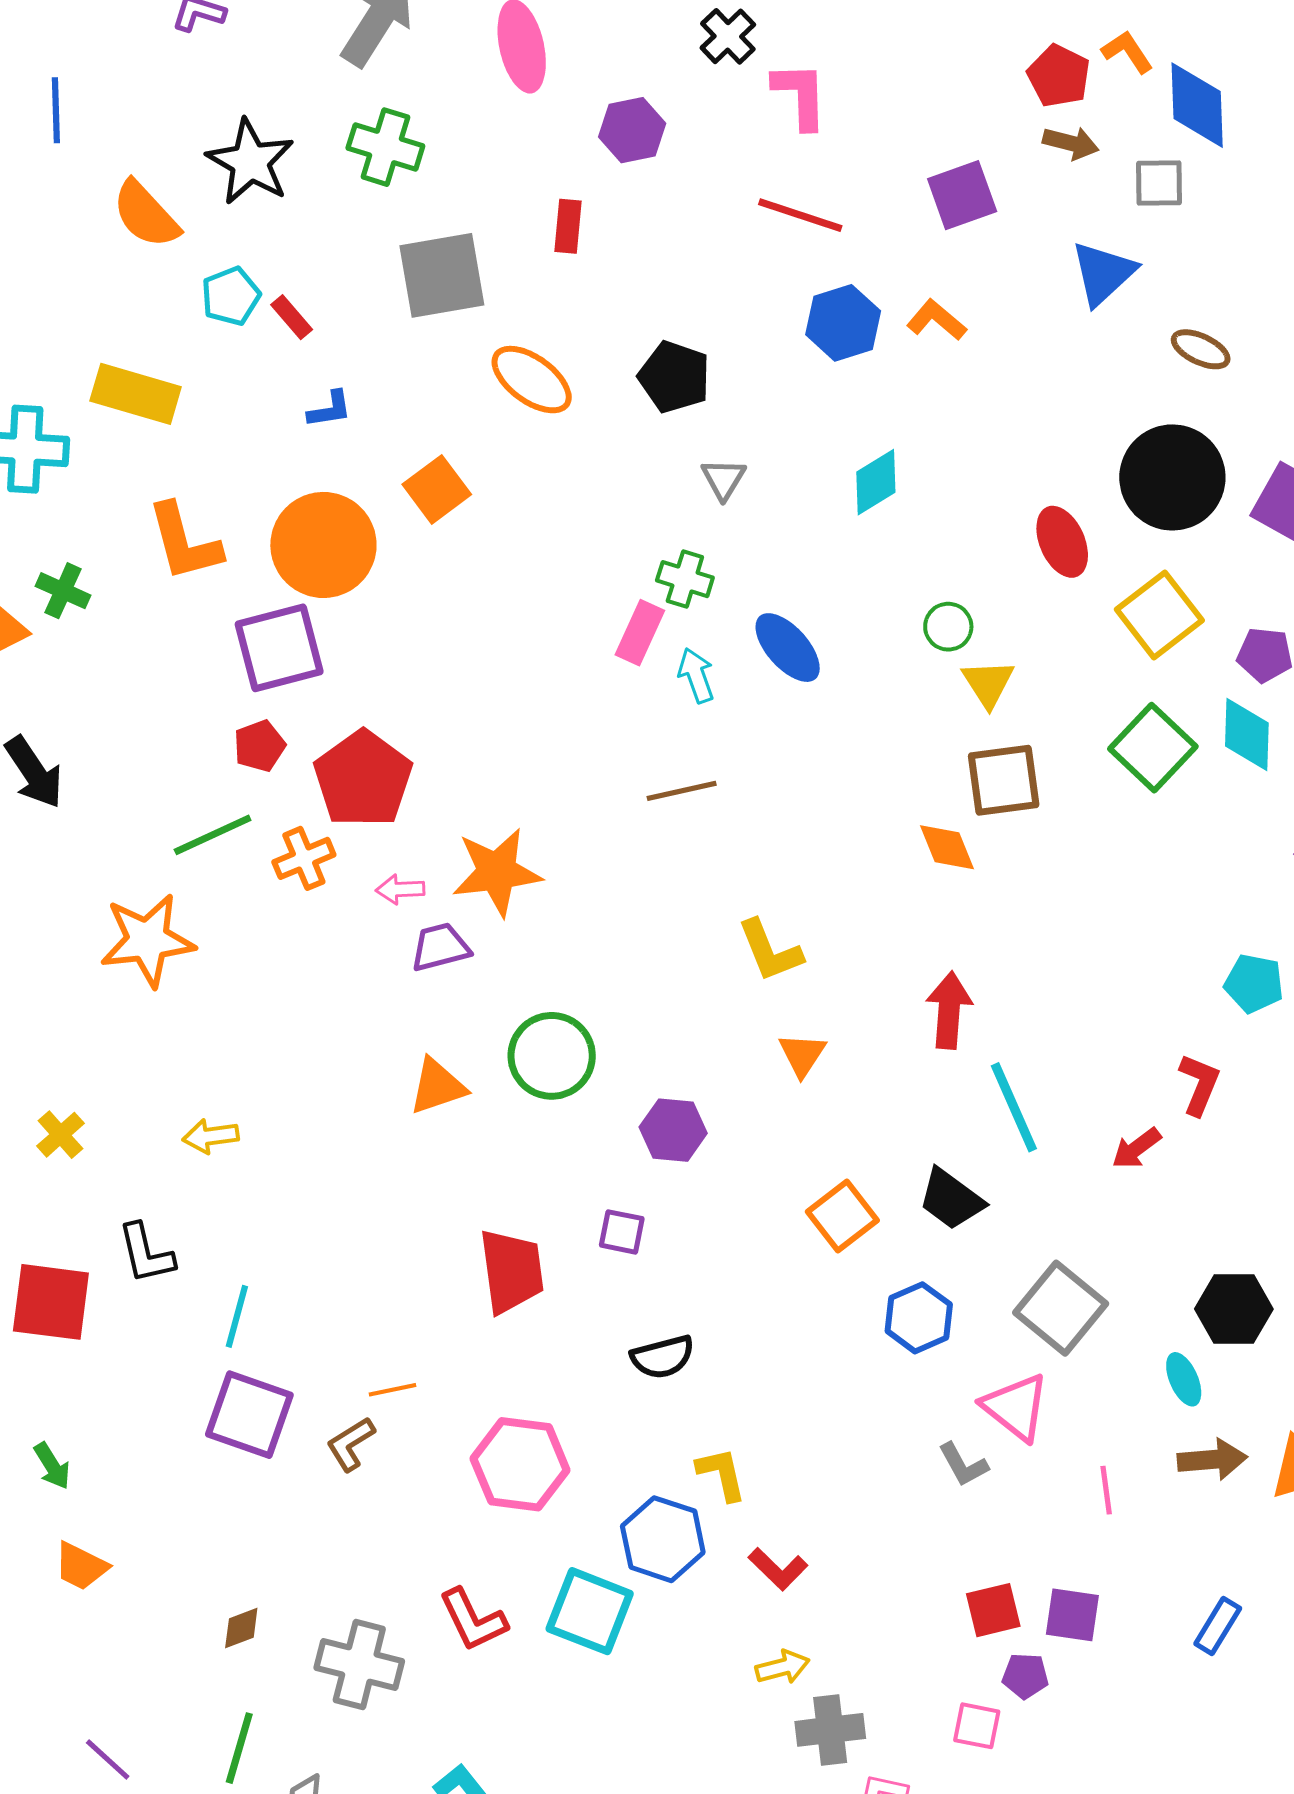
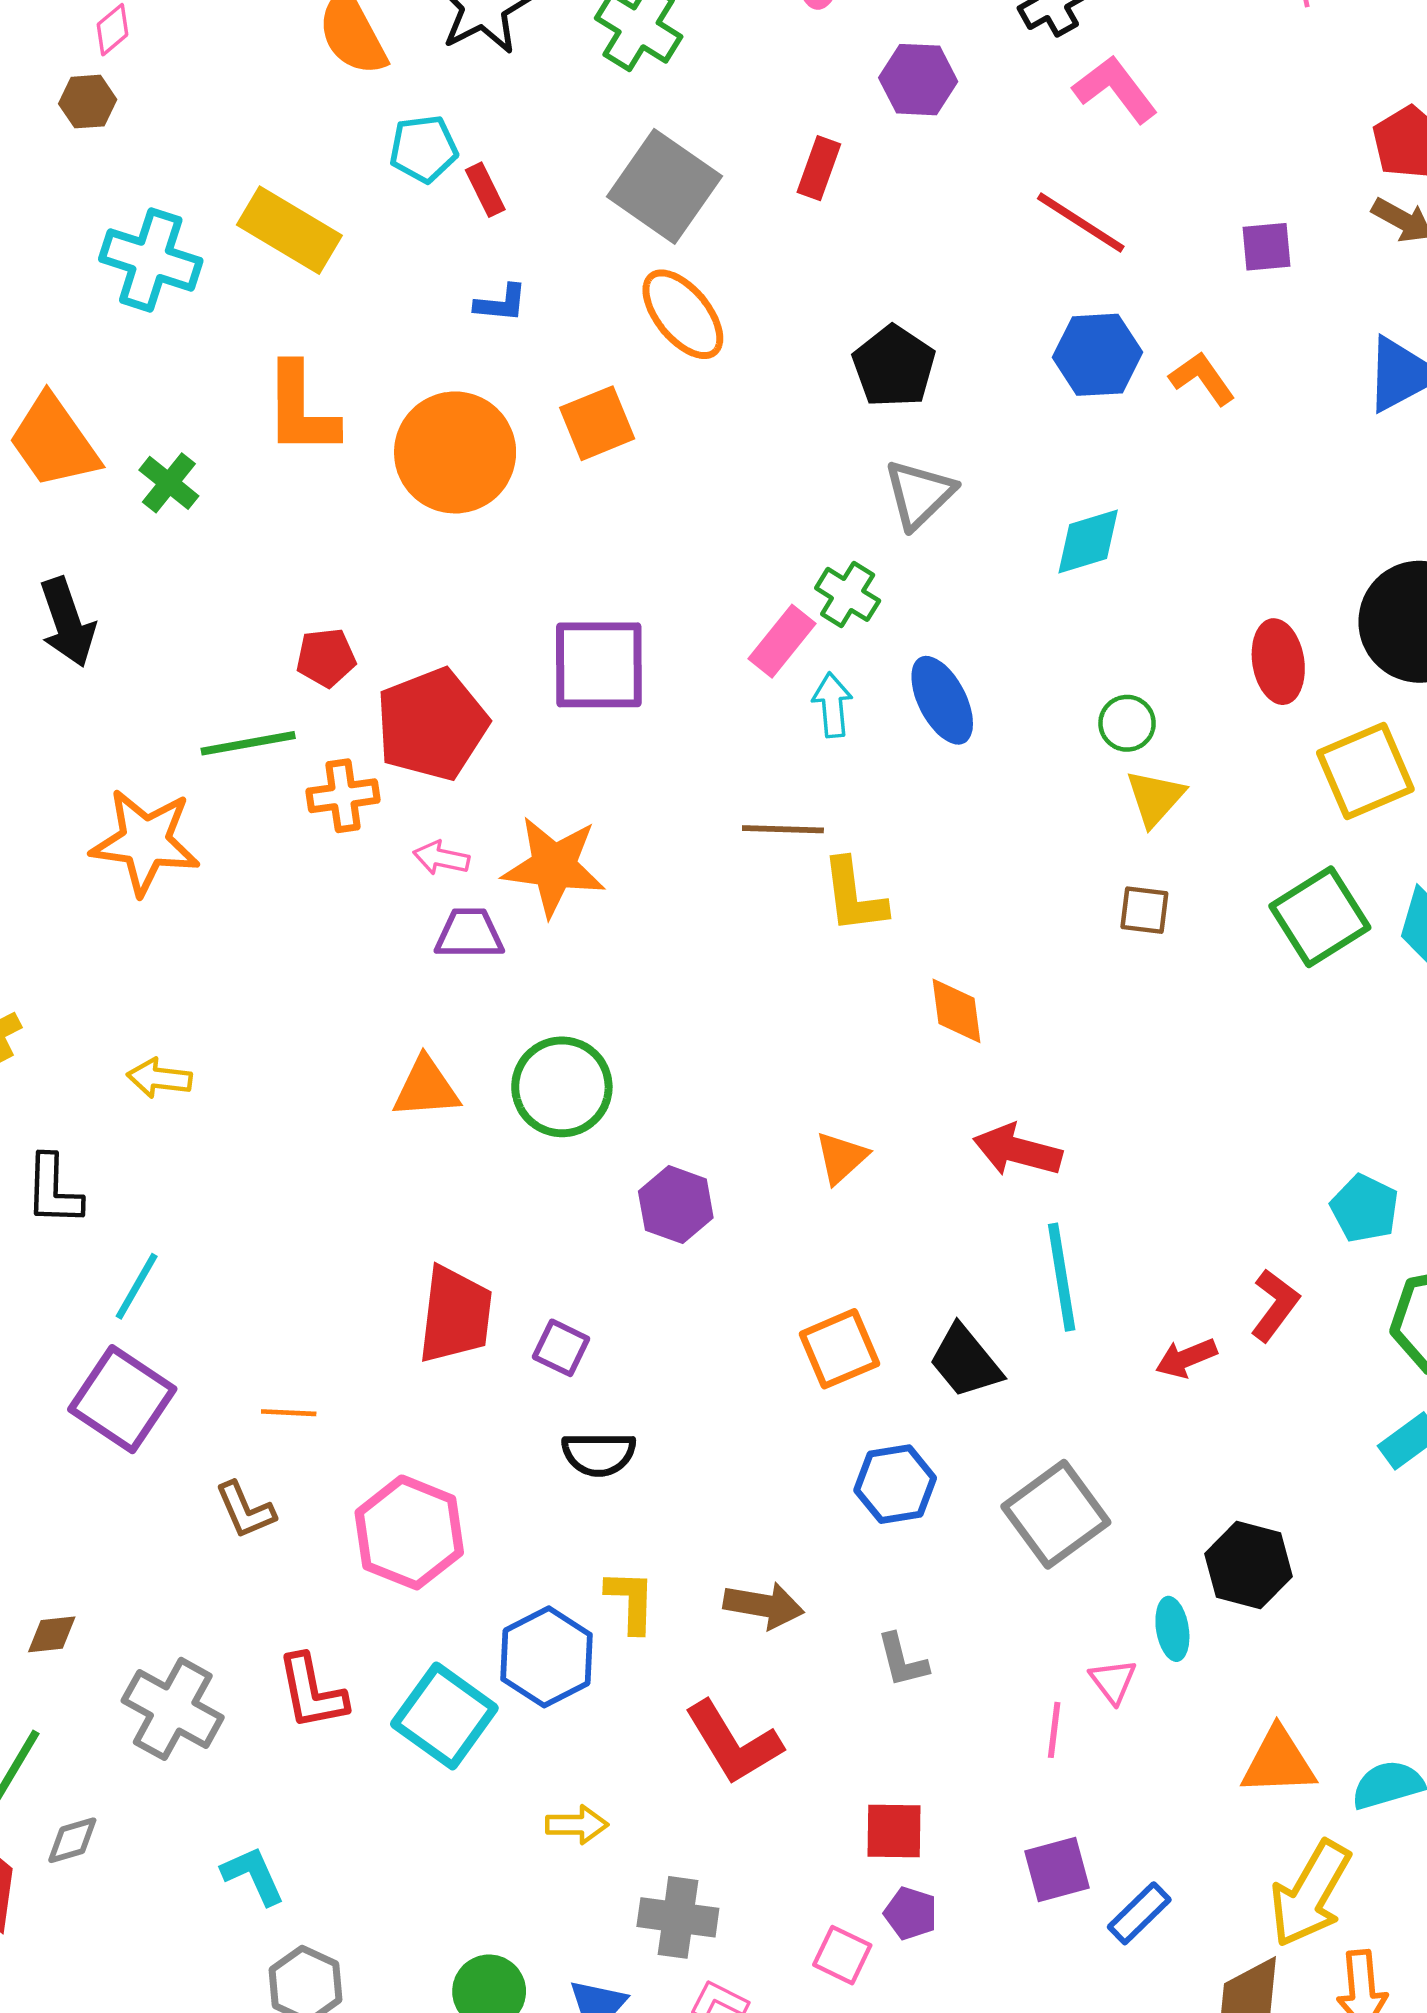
pink L-shape: (800, 95) -> (1115, 89), turned -50
purple square: (962, 195) -> (1267, 247), size x0.7
gray square: (442, 275) -> (664, 186), turned 30
orange ellipse: (532, 380) -> (683, 314), moved
gray triangle: (723, 479) -> (919, 494), size x1.4
green cross: (63, 591) -> (169, 483), moved
purple square: (279, 648) -> (599, 665), moved
brown square: (1004, 780) -> (1144, 910), size x0.6
orange diamond: (947, 847) -> (956, 1011), moved
yellow L-shape: (770, 951) -> (854, 896), moved
red arrow: (949, 1010) -> (1017, 1150), turned -94
purple square: (622, 1232) -> (561, 1348), moved
pink triangle: (1016, 1407) -> (1113, 1681), moved, size x0.6
brown L-shape: (351, 1444) -> (245, 1510), moved, turned -96
brown arrow: (1212, 1460) -> (764, 1605), moved
red L-shape: (778, 1569) -> (733, 1743), moved, size x1.5
purple square: (1072, 1615) -> (1057, 1870), moved, turned -38
yellow arrow: (783, 1667) -> (577, 1825), moved

